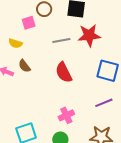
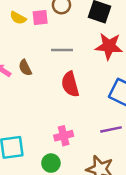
gray line: (61, 40) -> (62, 50), moved
yellow semicircle: (15, 43) -> (18, 18), moved

